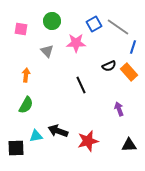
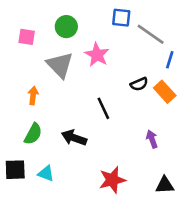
blue square: (94, 24) -> (121, 18), moved, turned 35
pink star: (76, 43) -> (97, 55), turned 30
gray triangle: (47, 51) -> (60, 65), size x1.6
black arrow: (58, 131) -> (74, 138), moved
cyan triangle: (36, 136) -> (46, 174), turned 32
black square: (16, 148) -> (15, 170), moved

